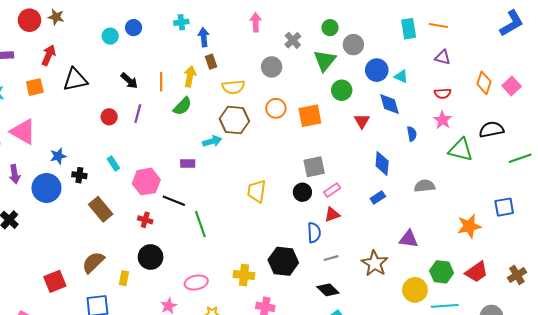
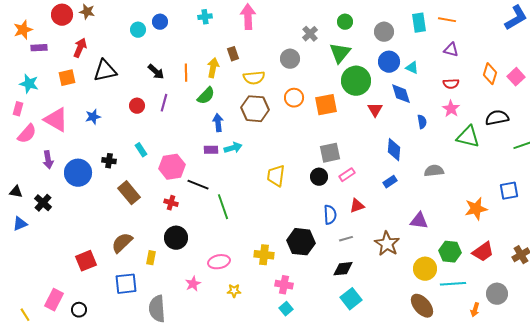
pink arrow: (256, 22) -> (248, 17), moved, size x1.4
blue arrow: (204, 37) -> (218, 123), moved
gray circle: (353, 45) -> (384, 32), moved
green circle: (342, 90) -> (356, 81), size x1.5
cyan arrow: (212, 141) -> (233, 148), moved
blue star: (58, 156) -> (93, 117), moved
red triangle: (332, 215) -> (357, 206), moved
black diamond: (328, 290) -> (343, 269), turned -50

